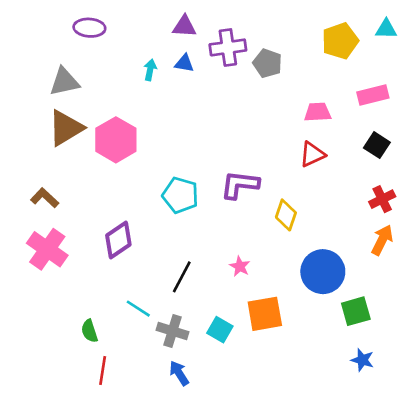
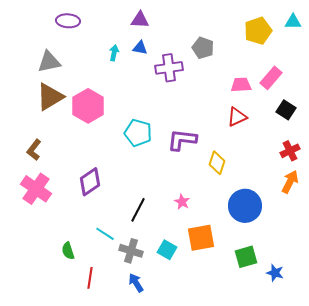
purple cross: (228, 47) -> (169, 68), moved
pink rectangle: (373, 95) -> (271, 78), moved, turned -35
cyan pentagon: (180, 195) -> (138, 133), moved
brown L-shape: (45, 198) -> (34, 150), turned -95
green square: (356, 311) -> (246, 257), moved
red line: (103, 371) -> (90, 278), moved

